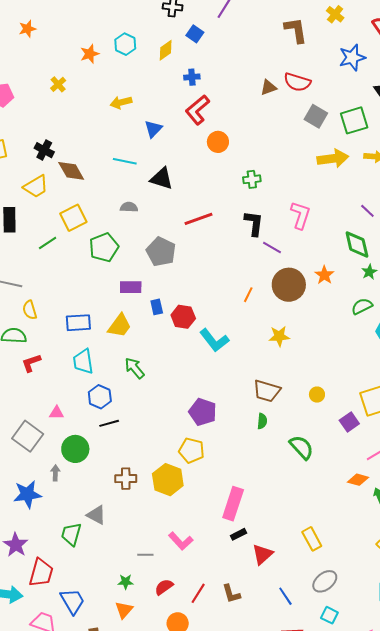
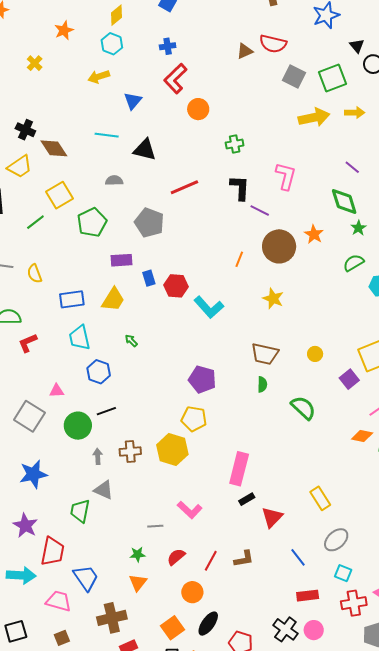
cyan hexagon: (125, 44) -> (112, 44), moved
yellow diamond: (166, 50) -> (117, 15), moved
yellow semicircle: (30, 310) -> (35, 274), moved
yellow star: (279, 336) -> (273, 299), turned 30
green arrow: (135, 368) -> (131, 341), size x0.6
black line: (109, 423) -> (106, 411), moved
gray arrow: (55, 473) -> (98, 456), moved
brown L-shape: (231, 594) -> (244, 559), turned -80

